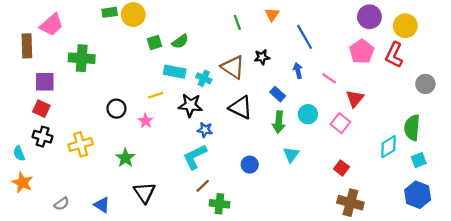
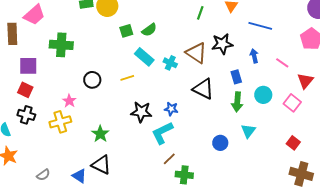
green line: (237, 22) -> (200, 13), turned 40
blue line: (305, 37) -> (260, 26), turned -45
black star: (262, 57) -> (222, 44), size x1.5
cyan rectangle: (175, 72) -> (144, 57), turned 30
blue rectangle: (278, 94) -> (236, 77), turned 32
black star: (190, 105) -> (141, 112), moved
black circle: (116, 109) -> (92, 80), moved
pink star: (146, 121) -> (69, 101), moved
blue circle: (250, 165) -> (220, 143), moved
black triangle: (144, 193) -> (101, 165), moved, turned -30

